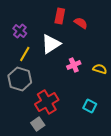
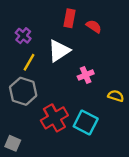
yellow semicircle: (100, 69) -> (116, 96), moved
cyan square: (90, 106) -> (86, 122), moved, size x1.5
gray square: (38, 124) -> (13, 143), moved, turned -32

